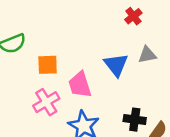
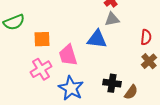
gray triangle: (147, 55) -> (112, 19), moved
blue triangle: (116, 65) -> (97, 39), turned -45

